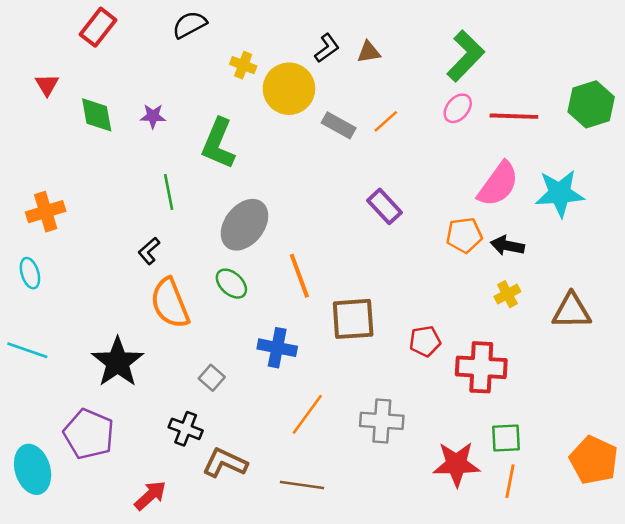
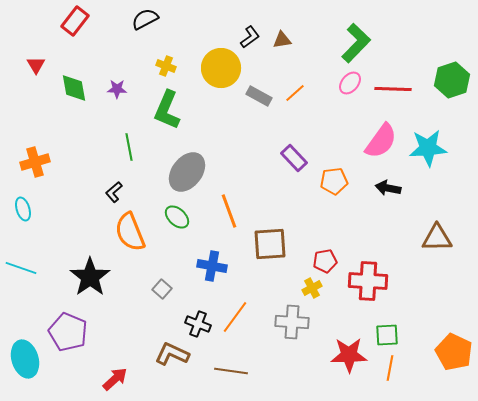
yellow cross: (243, 65) -> (166, 66), moved
orange pentagon: (464, 235) -> (334, 181), moved
yellow cross: (507, 294) -> (312, 288), moved
black cross: (186, 429) -> (198, 324), moved

